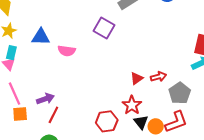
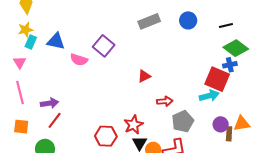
purple square: (104, 28) -> (104, 46), moved
cyan rectangle: (11, 53) -> (31, 42), moved
red triangle: (137, 78) -> (144, 76), moved
orange square: (20, 114) -> (21, 127), moved

